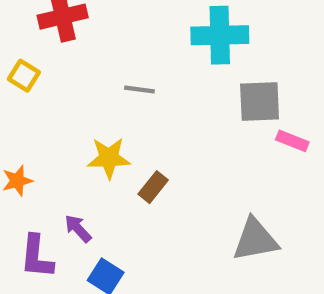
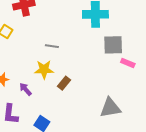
gray line: (139, 89) -> (52, 46), moved
purple arrow: (78, 228) -> (25, 89), moved

